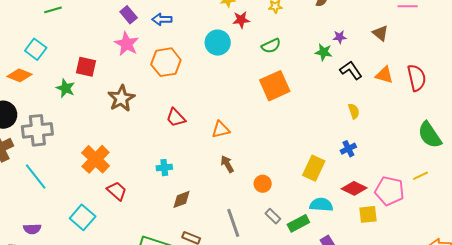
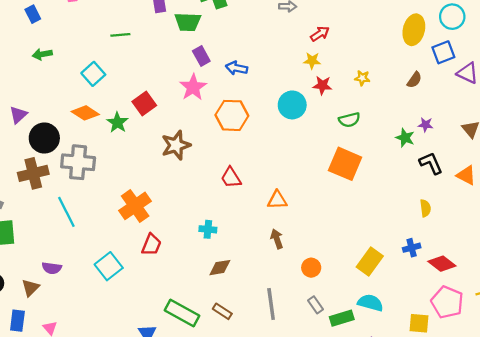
red square: (86, 67) -> (144, 104), turned 30
orange diamond: (19, 75) -> (85, 113), moved
orange square: (275, 86) -> (345, 164), turned 36
red diamond: (354, 188) -> (442, 264), moved
red trapezoid: (117, 191) -> (151, 245), turned 60

